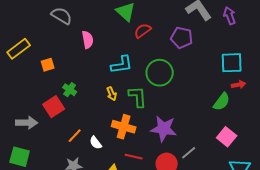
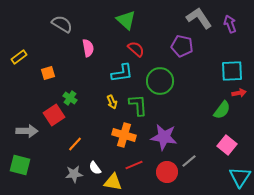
red semicircle: (143, 31) -> (136, 49), moved, turned 78
yellow rectangle: (19, 49) -> (19, 57), size x0.7
white semicircle: (96, 143) -> (95, 168), moved
red line: (134, 157) -> (134, 165), turned -36

